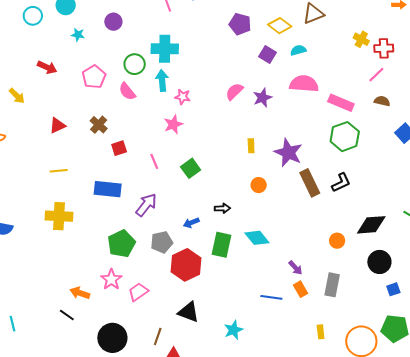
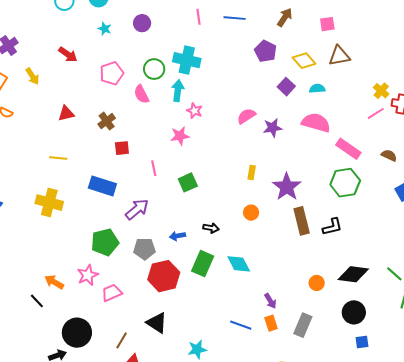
pink line: (376, 75) -> (376, 113), moved

